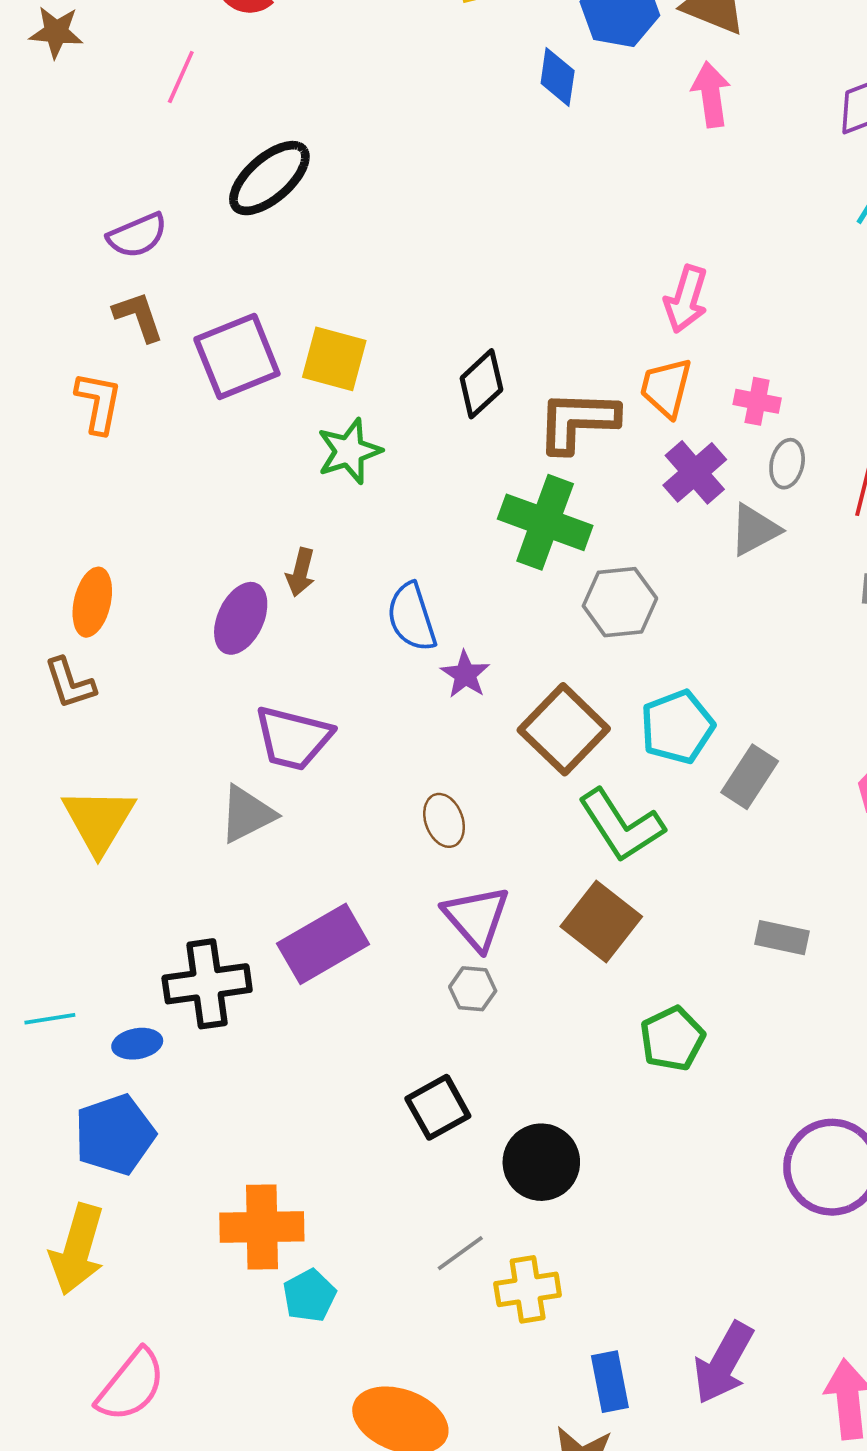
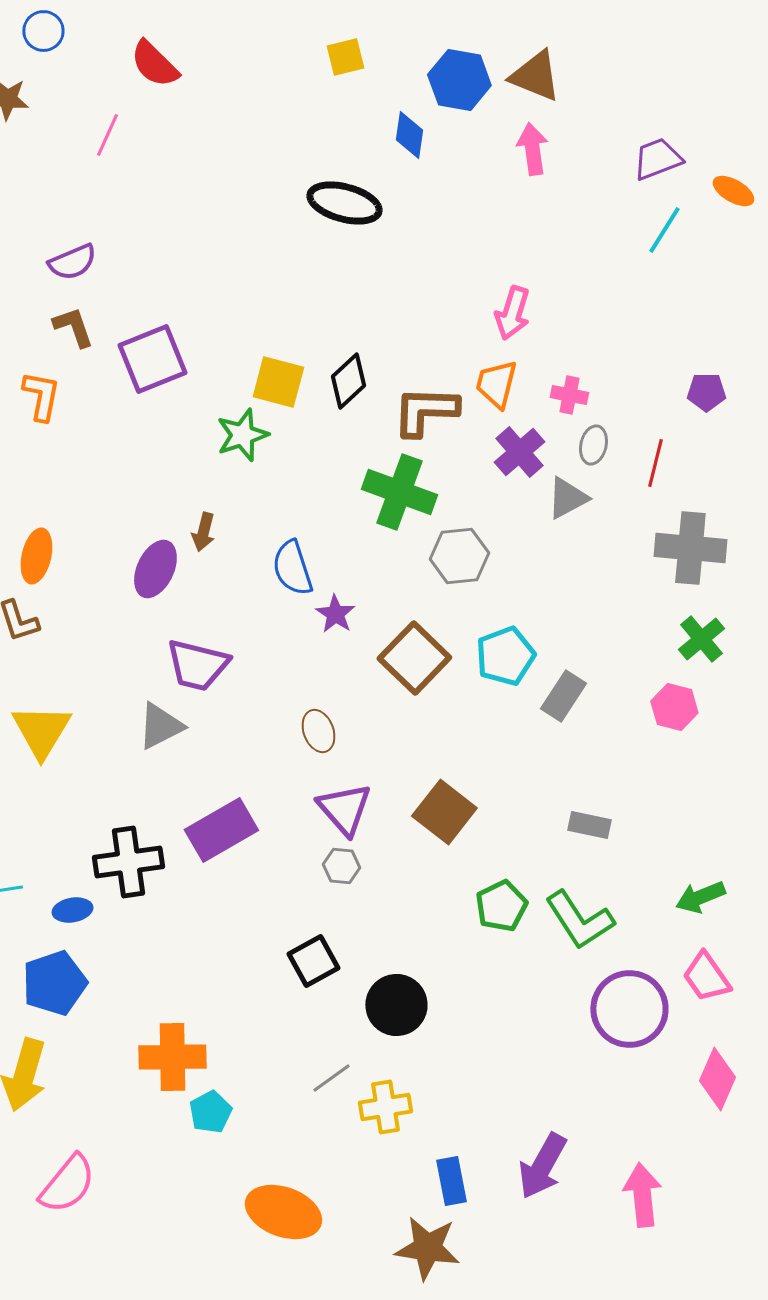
black ellipse: (269, 178) -> (344, 203), moved, turned 56
yellow square: (334, 359) -> (278, 382), moved
green L-shape: (621, 825) -> (579, 920), moved

